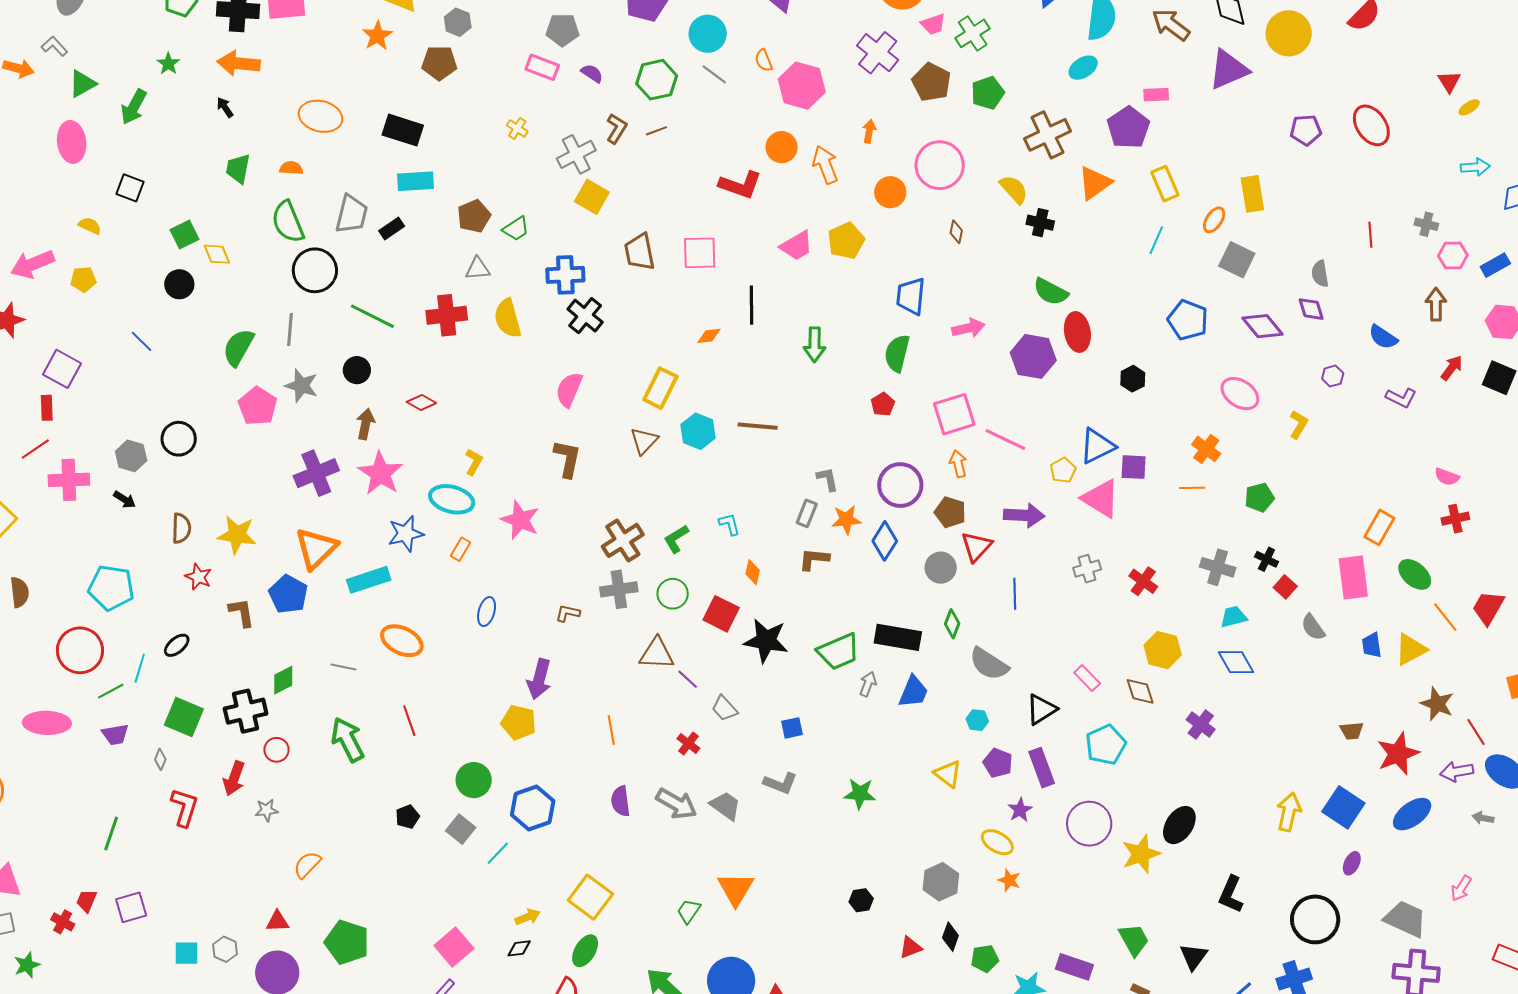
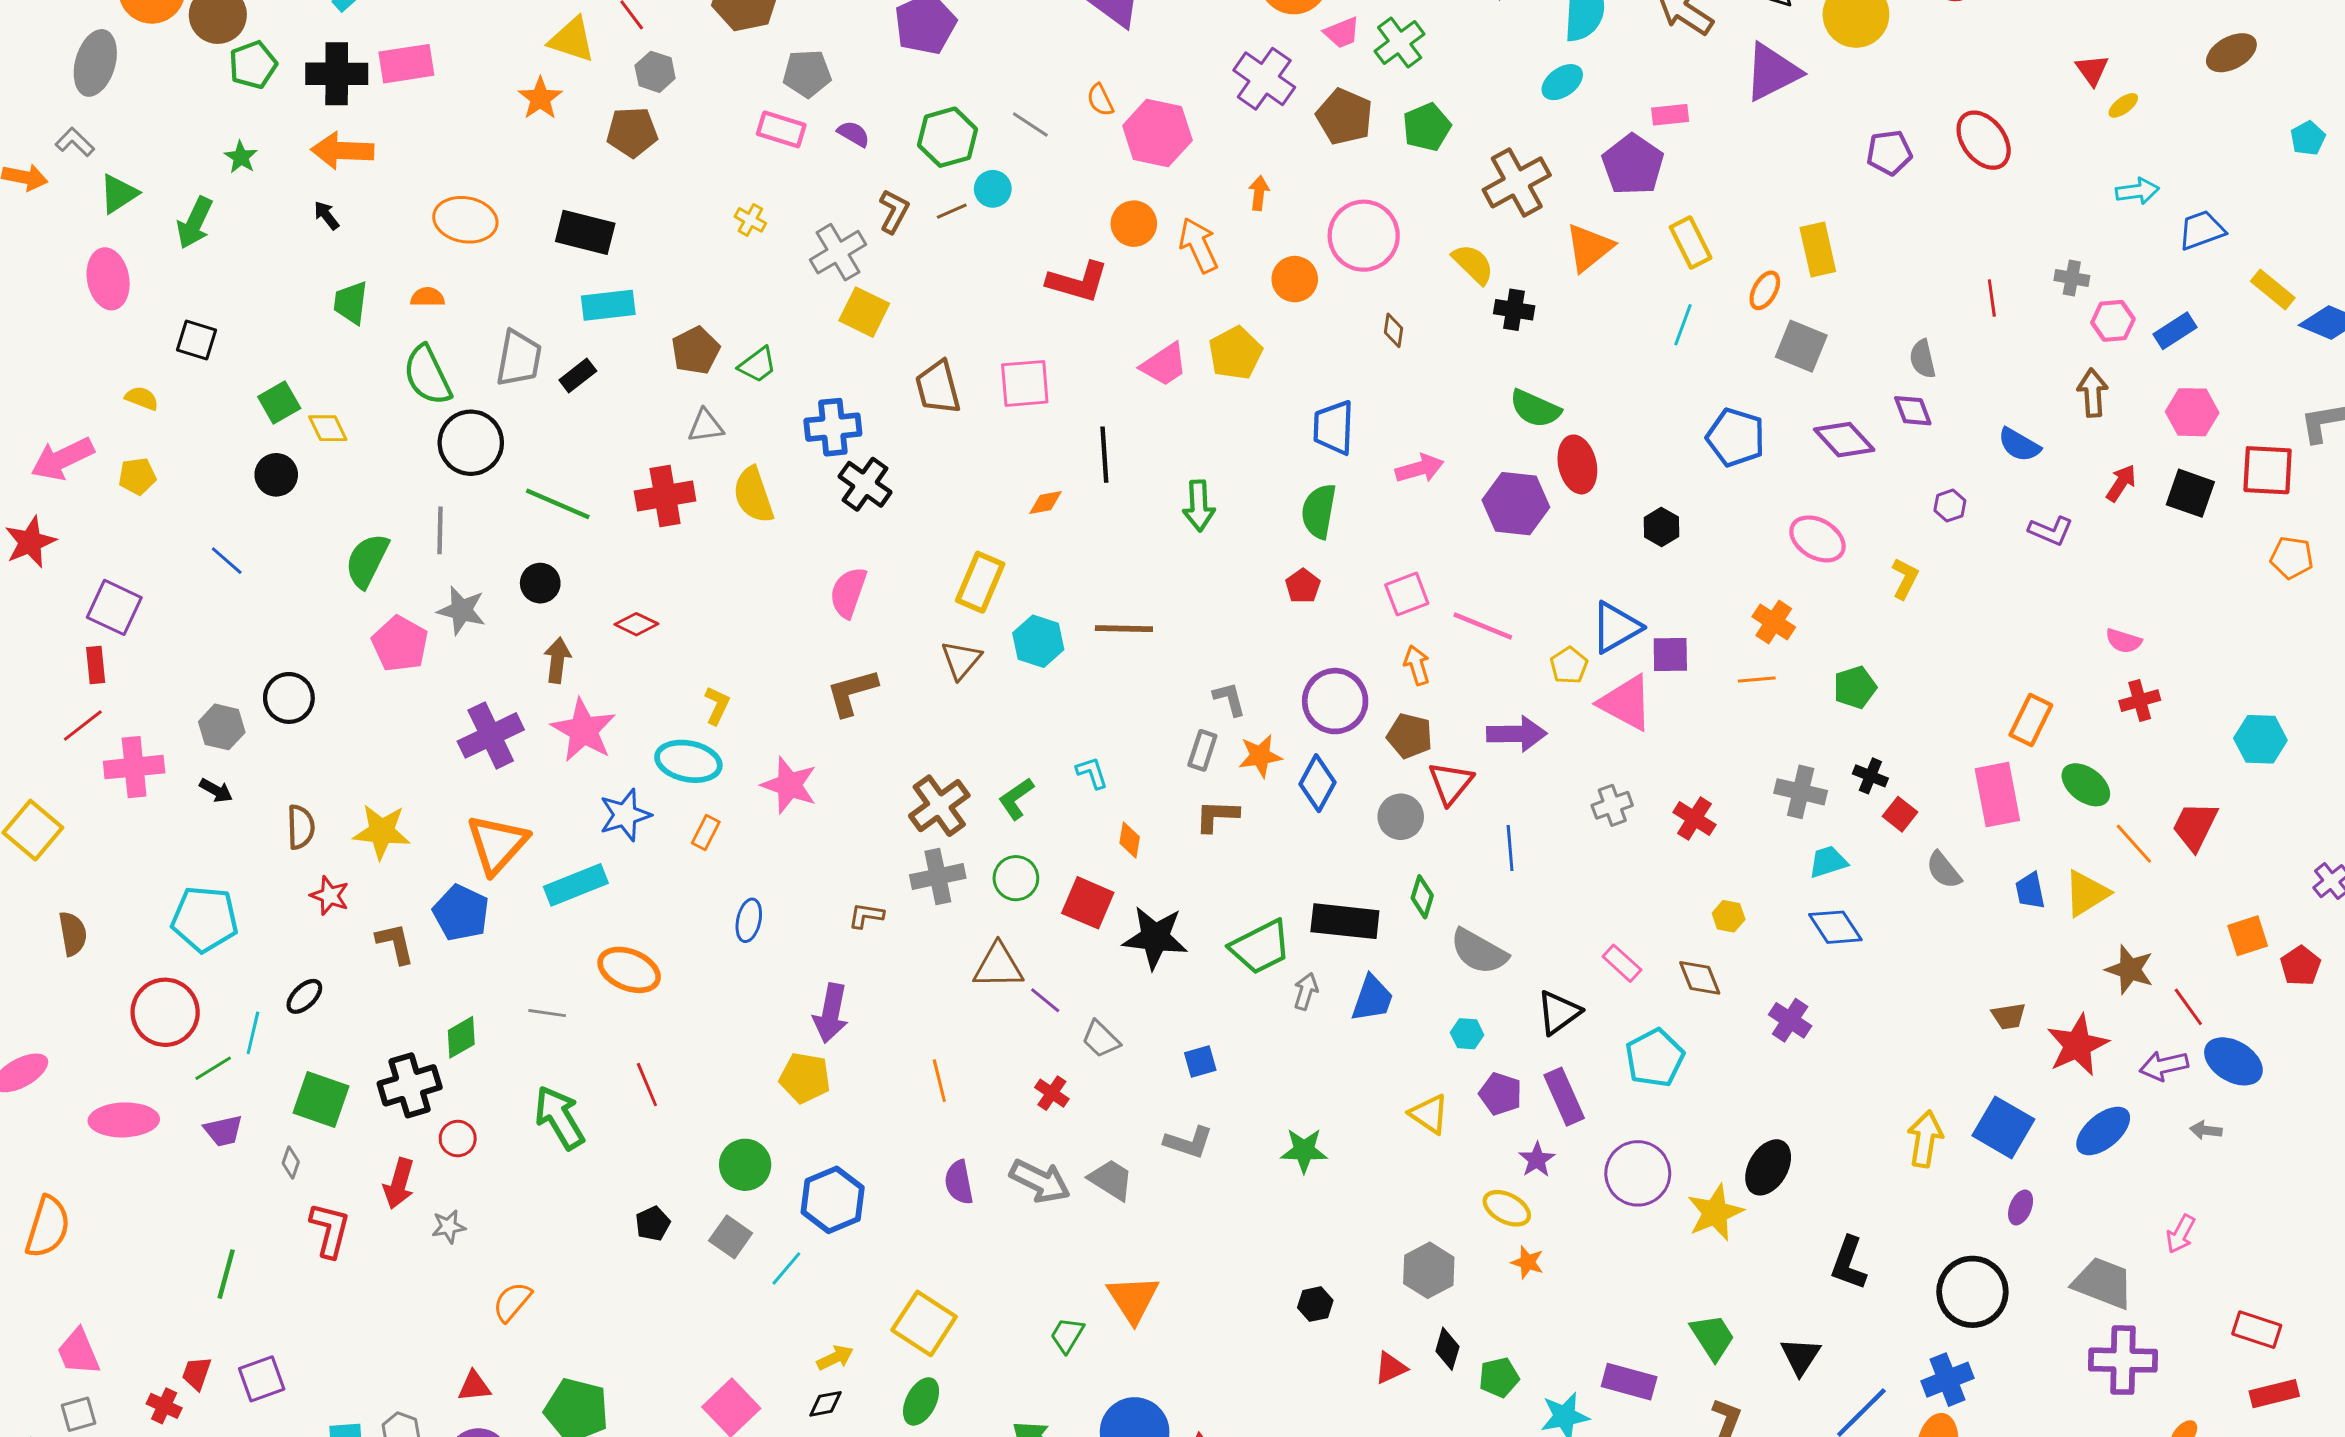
cyan circle: (708, 34) -> (993, 189), moved, size x0.7
pink square: (954, 414) -> (1407, 594), size x0.7
brown L-shape: (567, 459) -> (852, 692), turned -114
yellow hexagon: (1163, 650) -> (1729, 916), size x0.6

